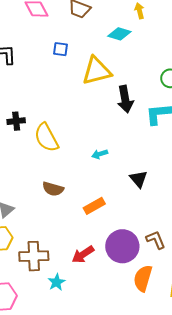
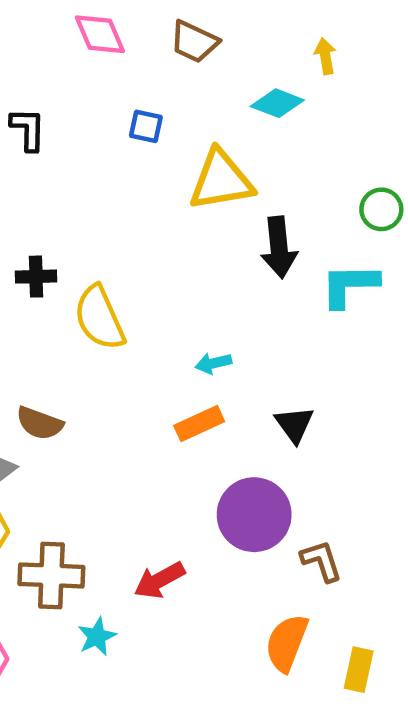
brown semicircle: (53, 189) -> (40, 423), moved
orange rectangle: (94, 206) -> (199, 423), moved
purple circle: (122, 246) -> (254, 515), moved

